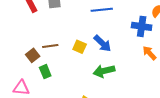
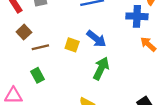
brown square: (33, 55) -> (24, 32), moved
green arrow: (104, 71) -> (101, 68), turned 135

